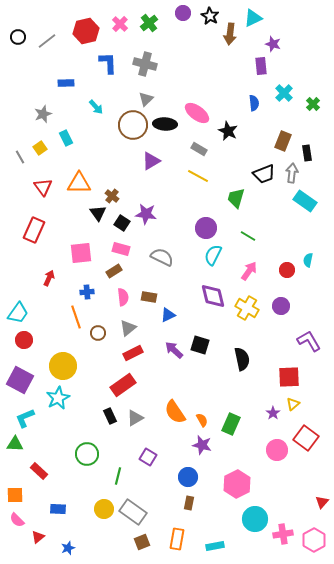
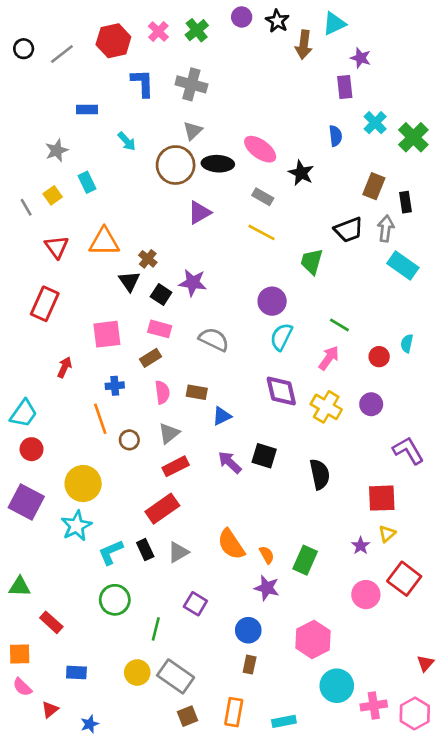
green cross: (313, 104) -> (413, 137), size x1.6
green line: (248, 236) -> (339, 325), moved
cyan L-shape: (25, 418) -> (111, 552), moved

